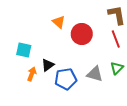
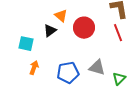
black triangle: (48, 65) -> (50, 31), moved
green triangle: (117, 68) -> (119, 79), moved

